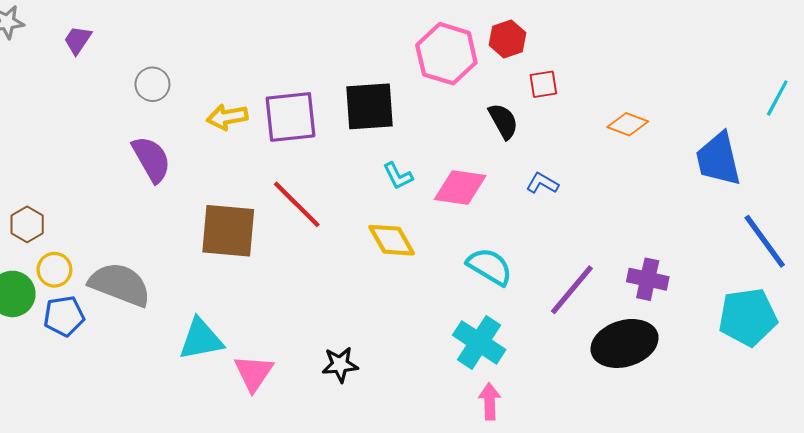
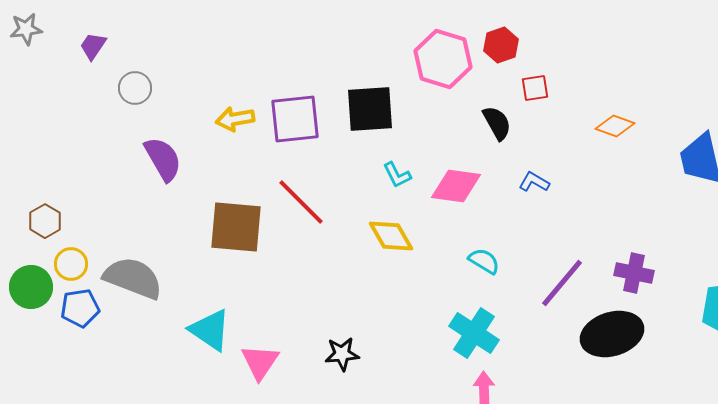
gray circle: (152, 84) -> (135, 88), moved
cyan semicircle: (490, 267) -> (484, 261), size x0.7
cyan triangle: (201, 339) -> (210, 330), turned 45

